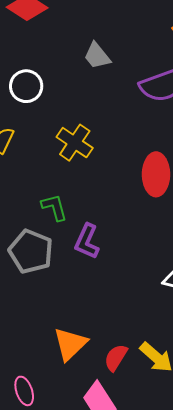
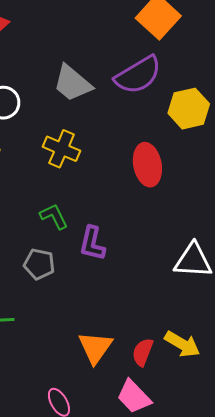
gray trapezoid: (97, 56) -> (72, 83), moved, size x1.4
gray pentagon: (31, 251) -> (39, 264), size x0.7

